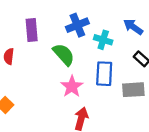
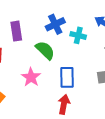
blue rectangle: (104, 74) -> (67, 77), moved
pink star: (72, 86) -> (31, 77), moved

